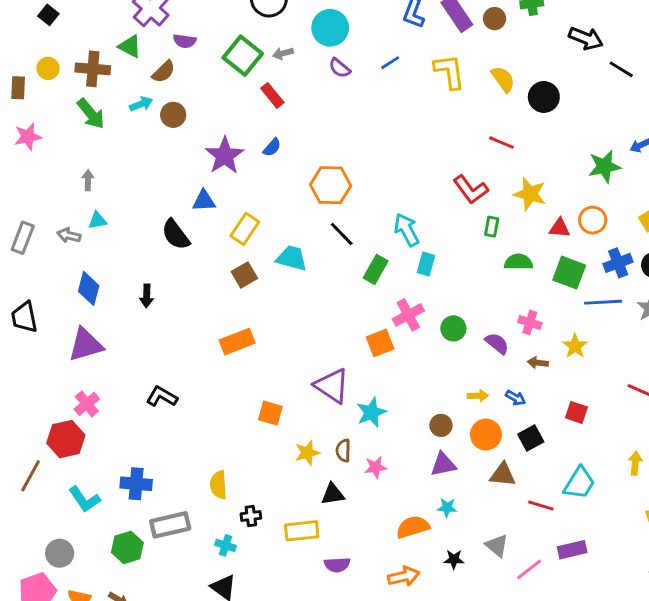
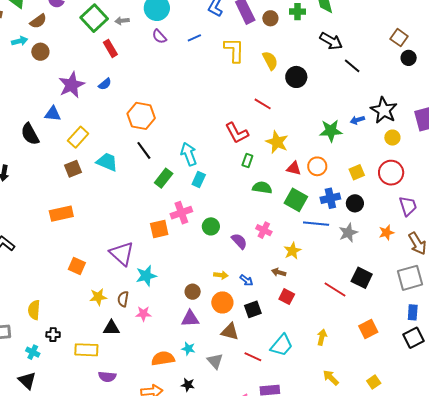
brown arrow: (538, 363) -> (279, 272), moved
gray triangle: (497, 545) -> (215, 361), moved

